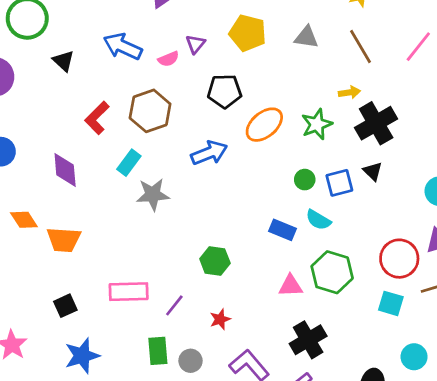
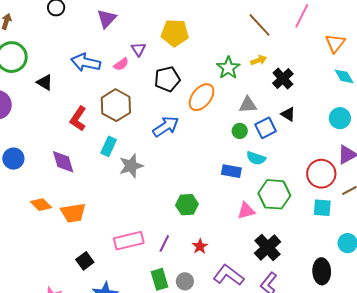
gray triangle: (306, 37) -> (248, 105), moved
black cross: (376, 123) -> (283, 79), size x0.7
green star: (317, 124) -> (228, 68), moved

